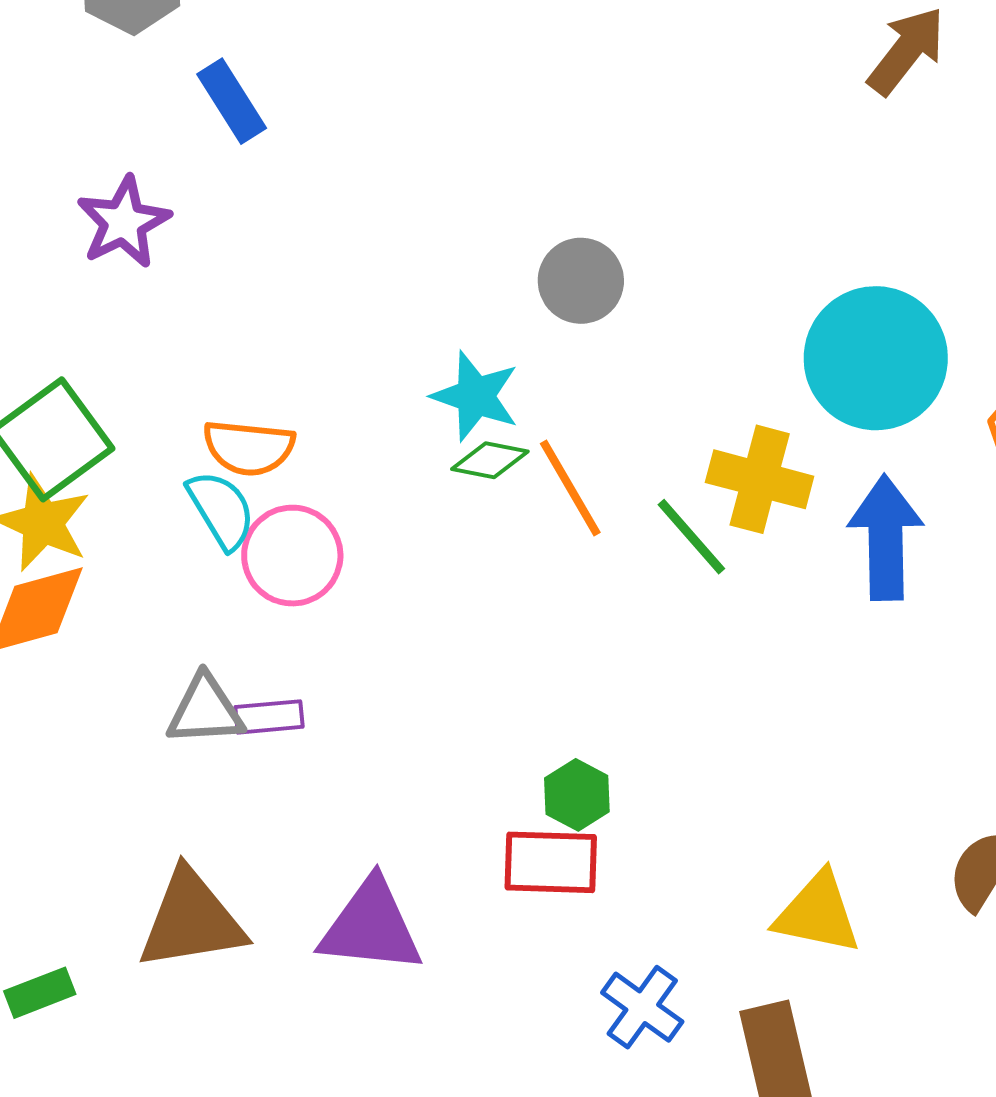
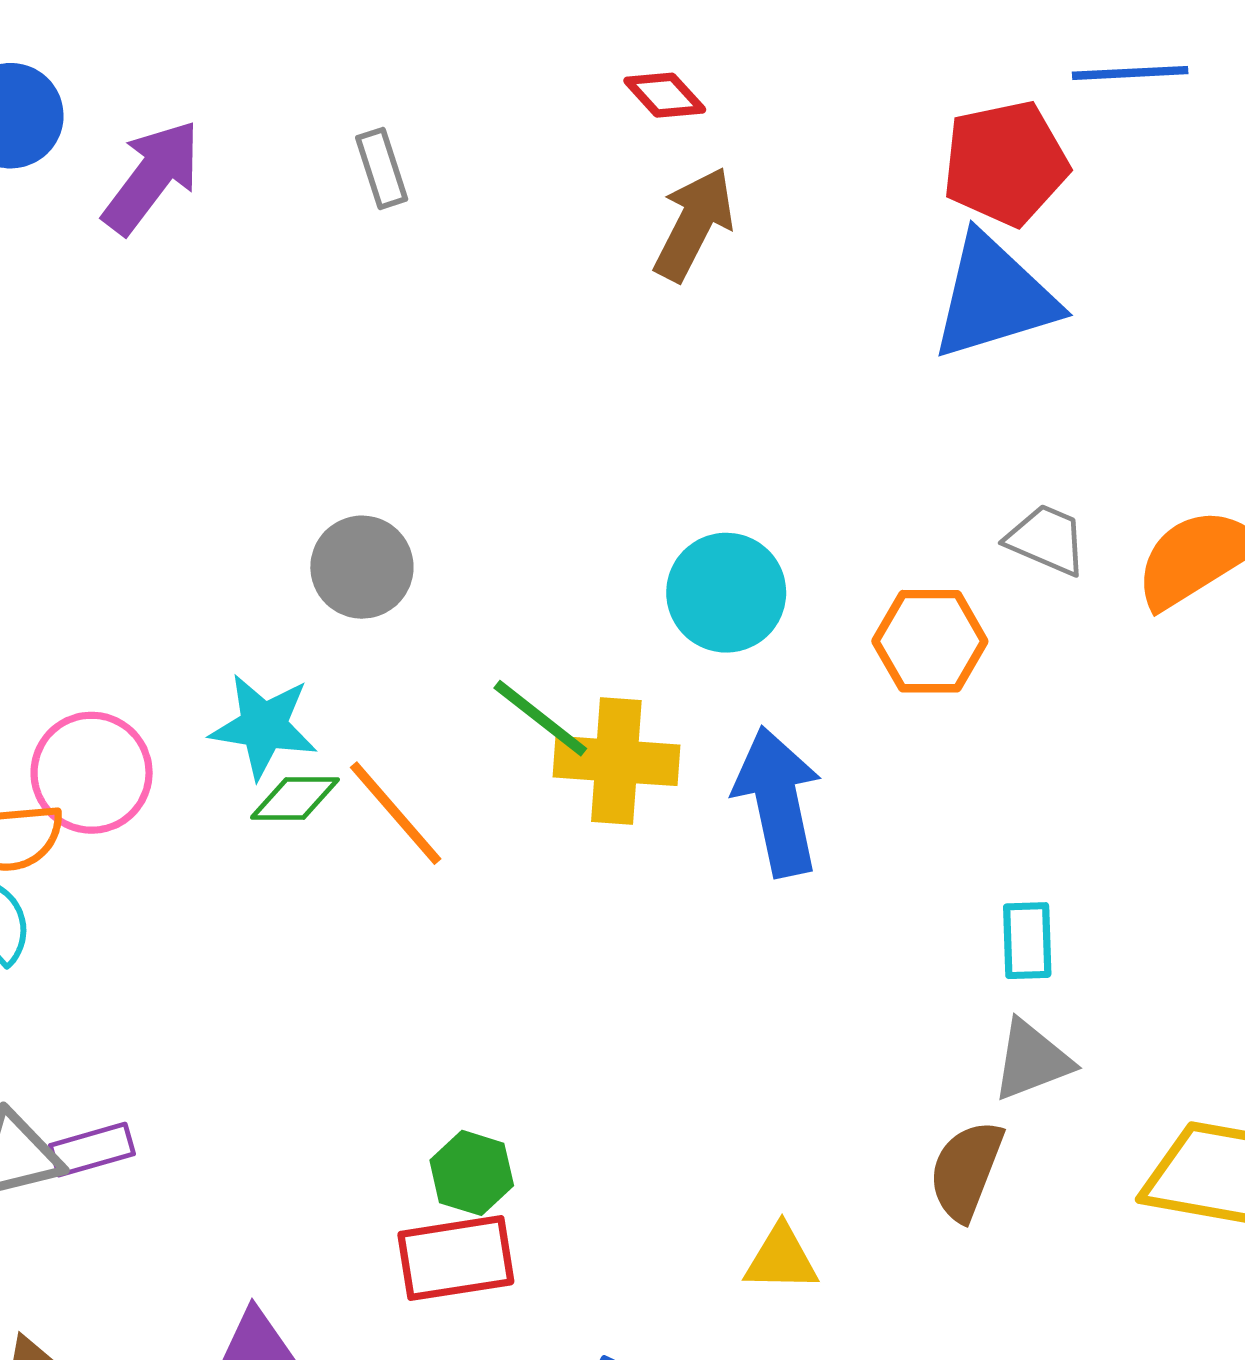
cyan circle: (876, 358) -> (726, 593), size x0.7
green line: (691, 537) -> (540, 718), moved
pink circle: (292, 556) -> (92, 773), moved
yellow triangle: (818, 913) -> (781, 1259), size x0.7

